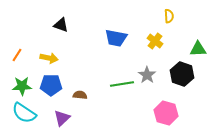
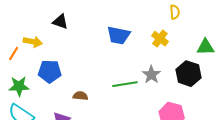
yellow arrow: (49, 58) -> (33, 42), moved
blue pentagon: (51, 85) -> (50, 71), moved

